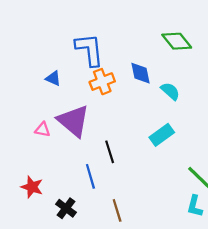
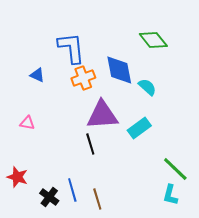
blue diamond: (140, 73) -> (119, 70), size x1.4
purple triangle: (73, 121) -> (102, 115), moved, turned -44
blue line: (90, 176) -> (72, 190), moved

